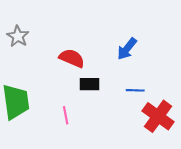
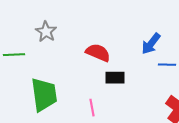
blue line: (135, 90) -> (167, 65), moved

